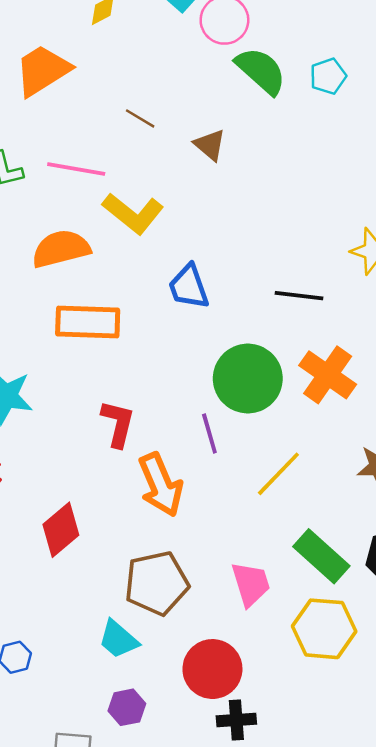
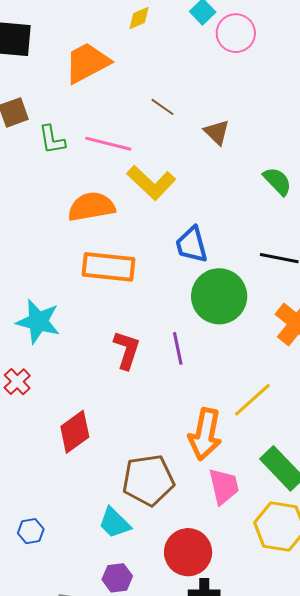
green semicircle: (261, 71) -> (277, 181), moved, size x0.7
green circle: (248, 379) -> (219, 296), moved
purple line: (209, 433) -> (178, 348), moved
orange arrow: (161, 485) -> (205, 434), moved, turned 30

